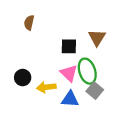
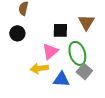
pink triangle: (69, 73) -> (50, 51), moved, turned 36
black circle: (23, 78) -> (17, 33), moved

